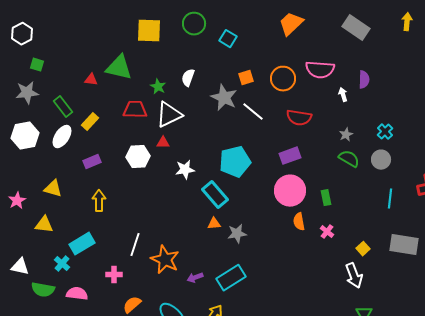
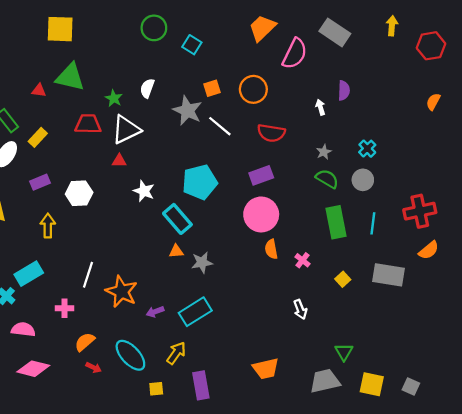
yellow square: (149, 31) -> (60, 29), moved
pink semicircle: (320, 70) -> (295, 54), moved, turned -68
white hexagon: (138, 157) -> (79, 193), moved
white star: (185, 170) -> (144, 191), turned 30
green rectangle: (326, 198) -> (336, 222), moved, size x1.8
white arrow: (354, 276) -> (300, 309), moved, size x0.7

